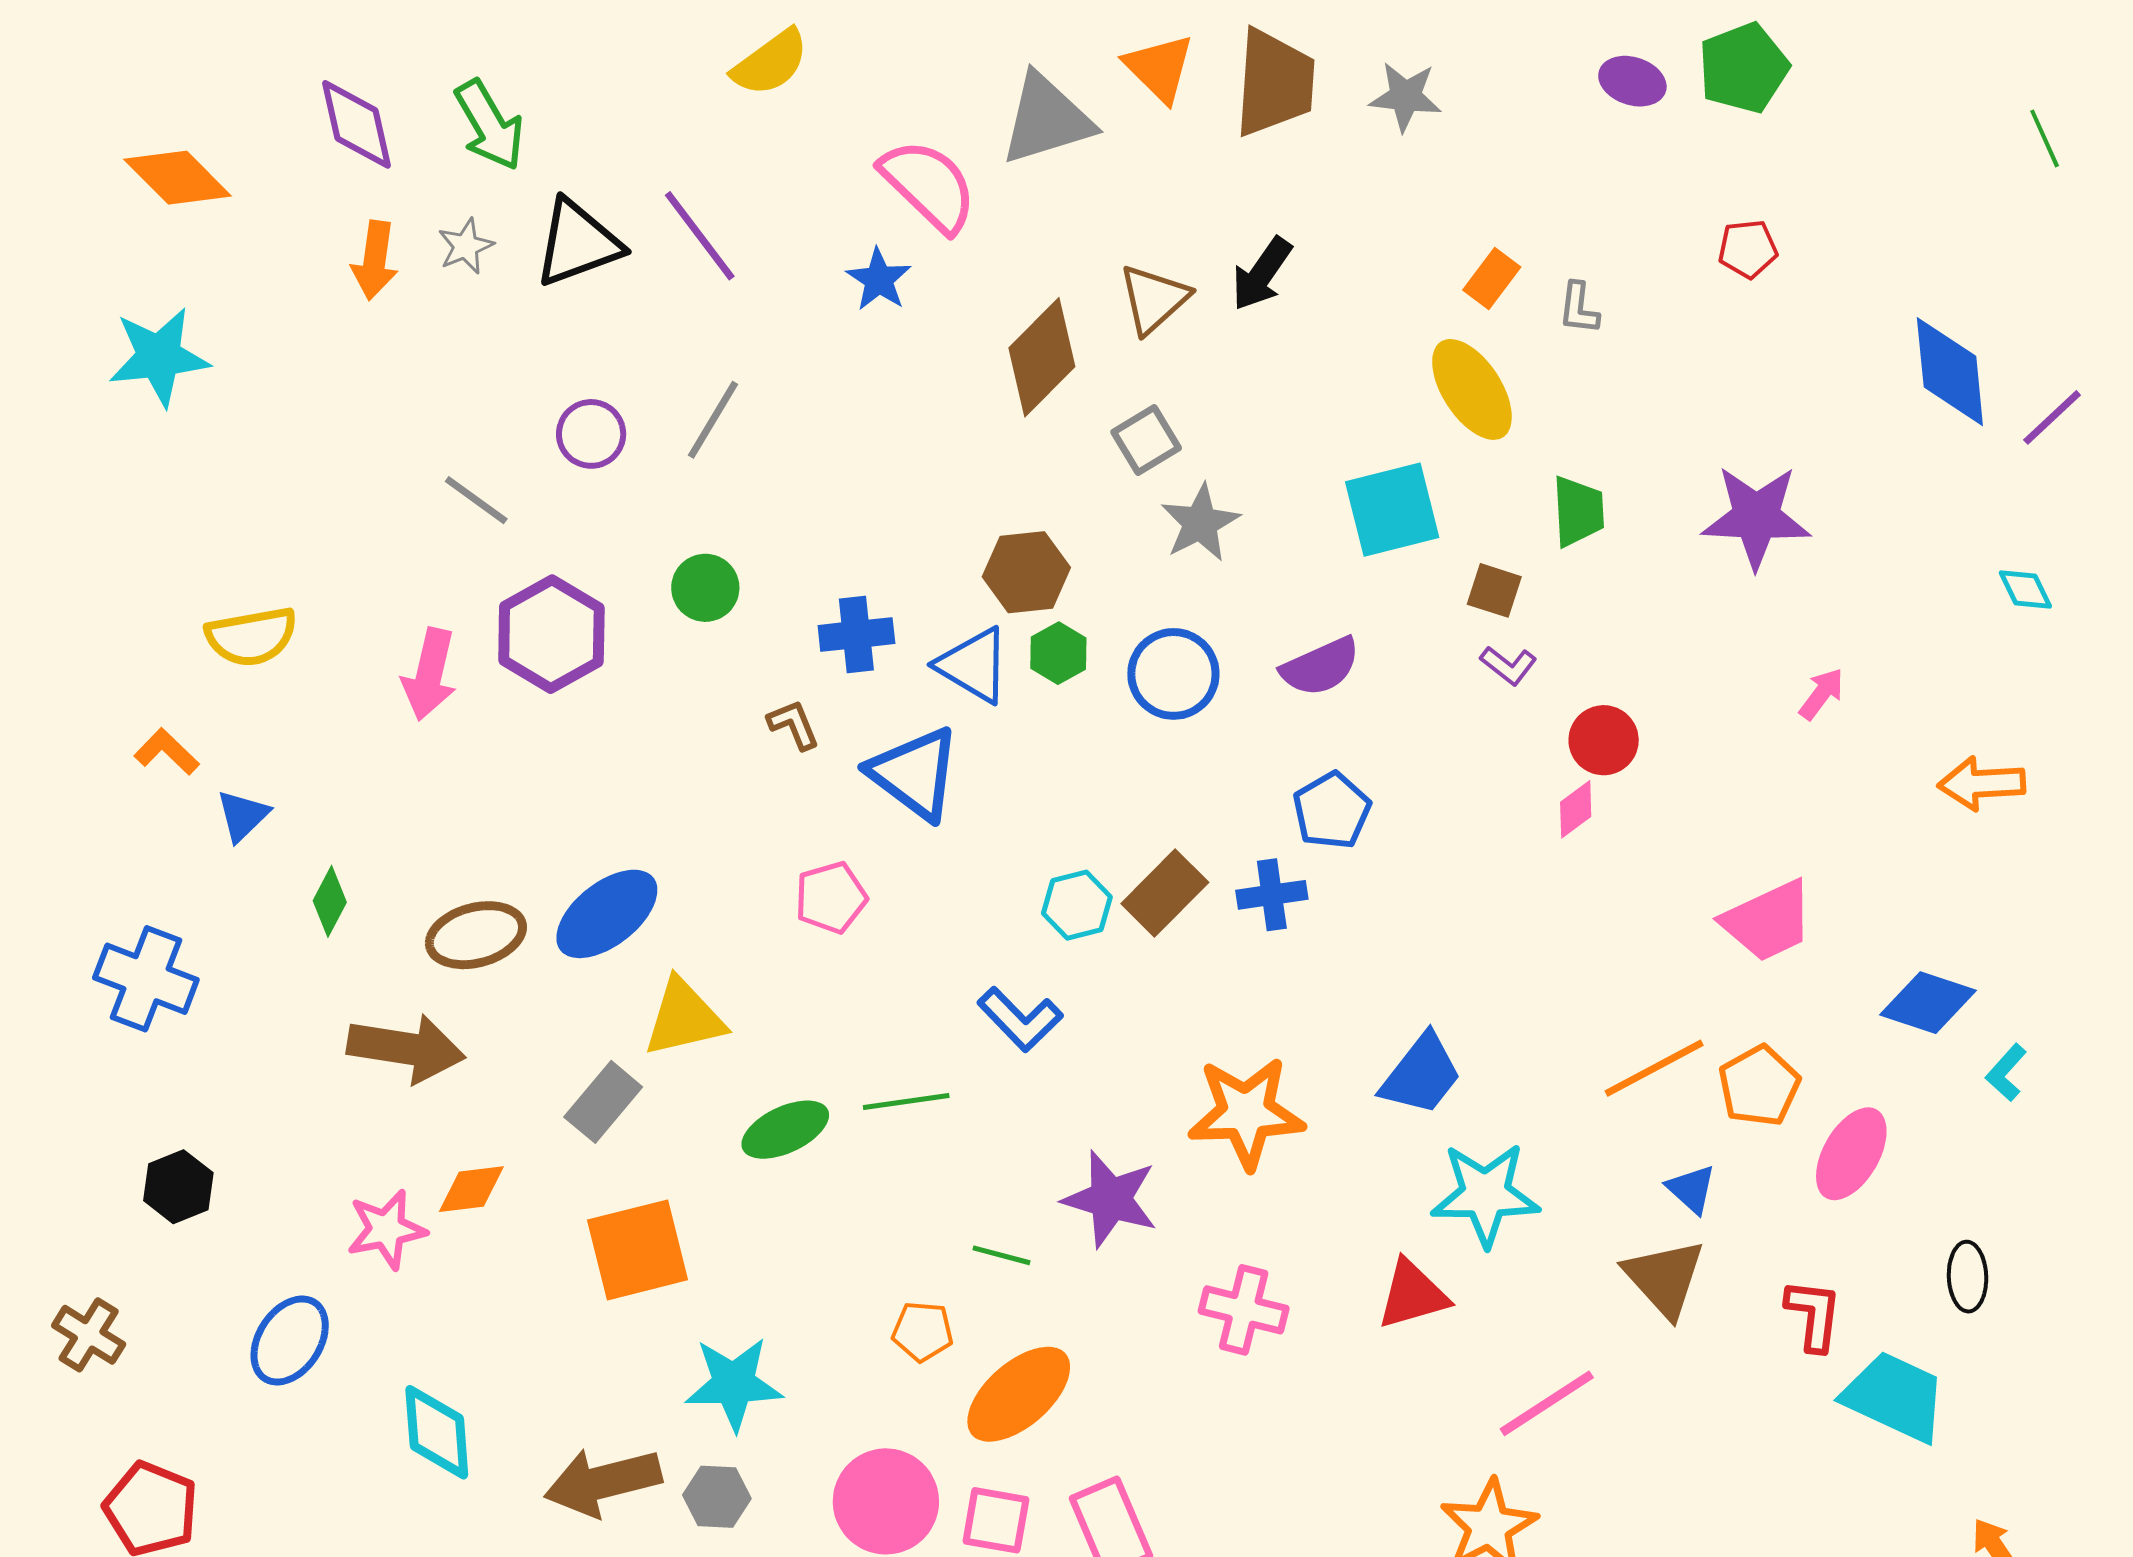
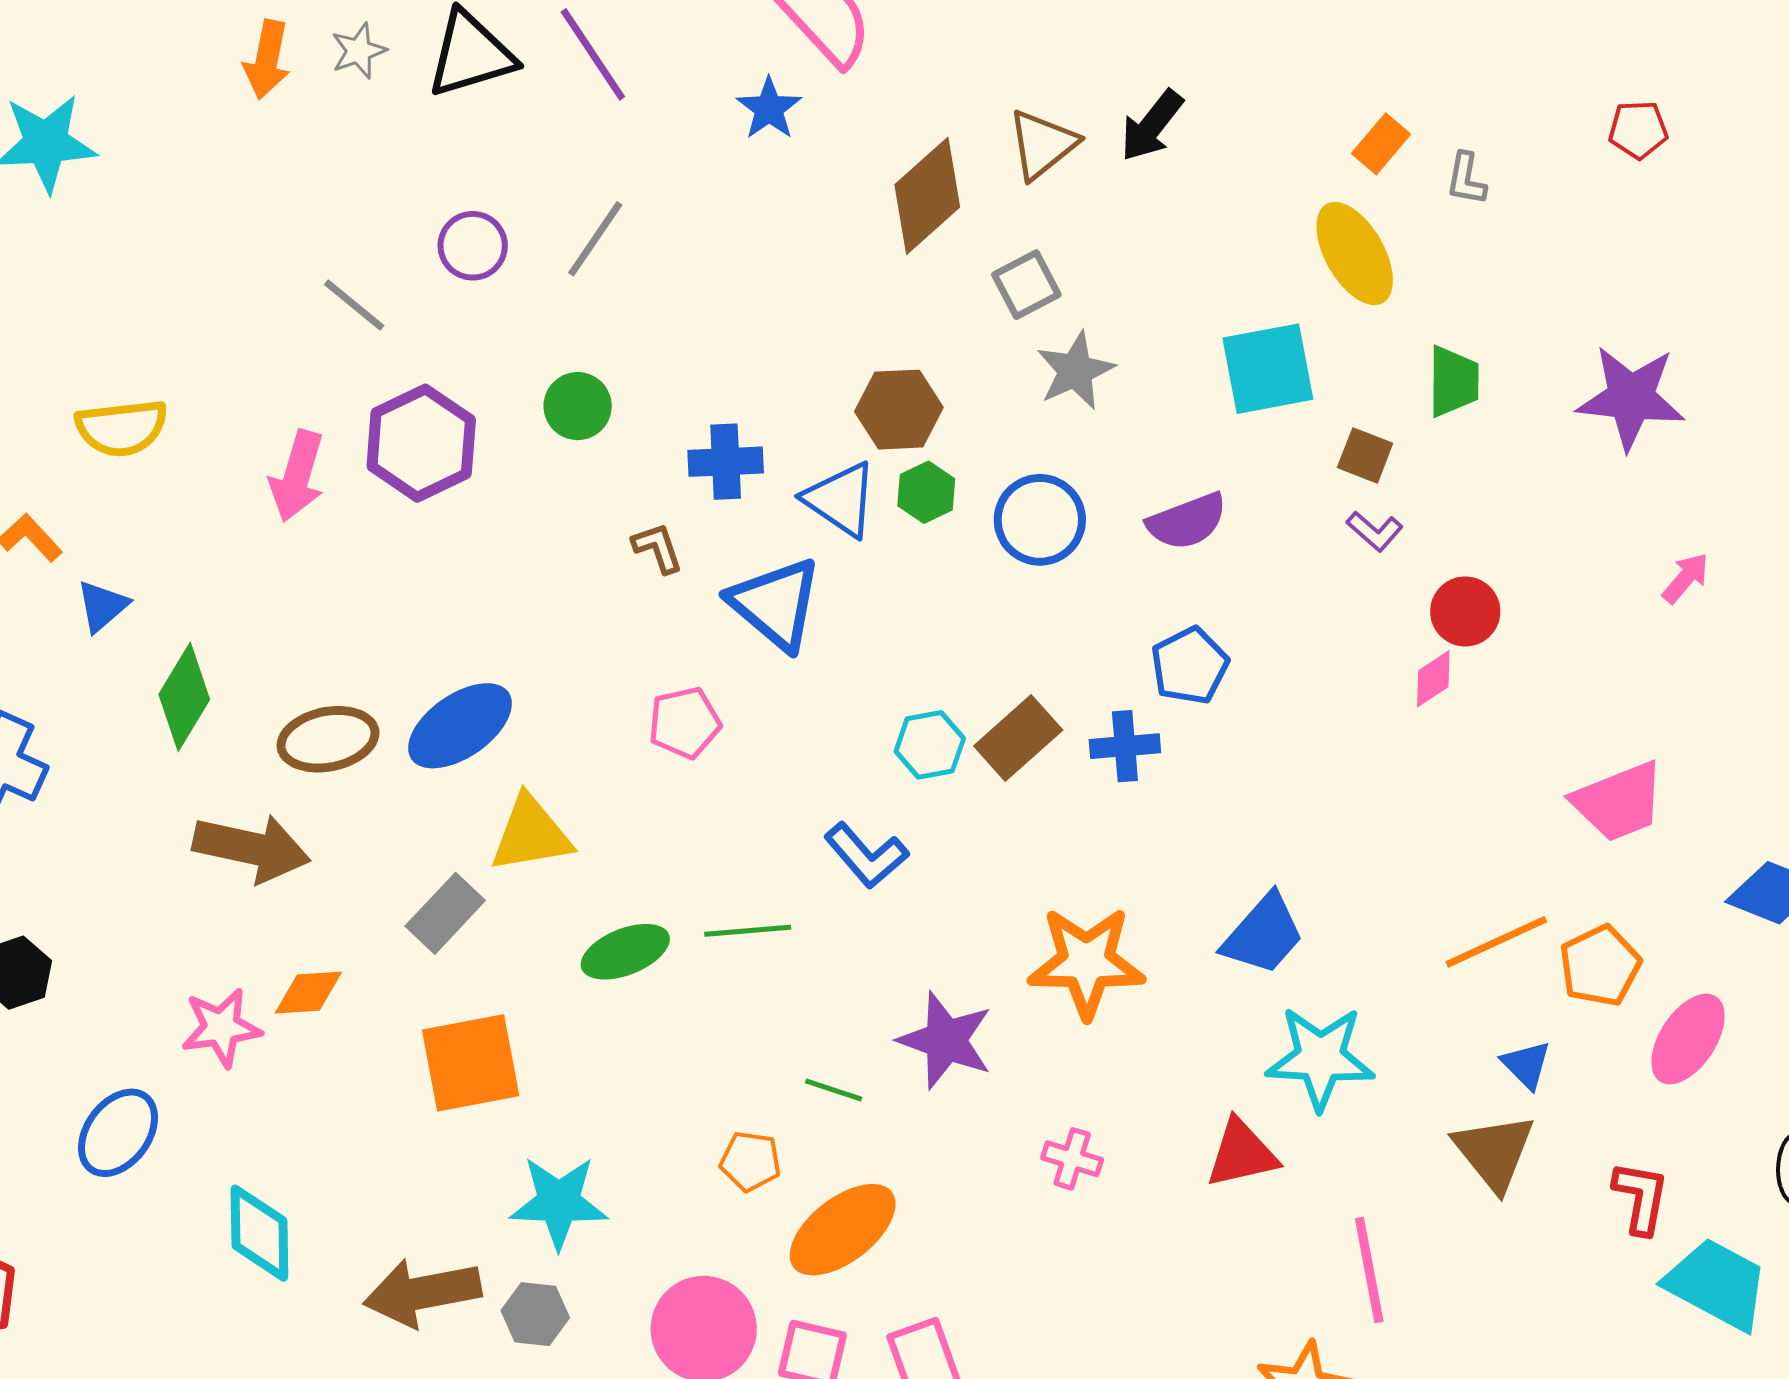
green diamond: (330, 901) -> (184, 697), size x1.5
pink cross: (1244, 1310) -> (1072, 1159), size x0.7
pink line: (1547, 1403) -> (1369, 1270), turned -71

